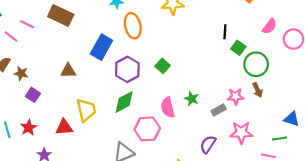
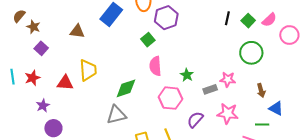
green square: (238, 48) -> (248, 21), moved
green square: (163, 66) -> (148, 40), moved
purple hexagon: (127, 69) -> (166, 18), moved
brown arrow: (258, 90) -> (261, 90), moved
green diamond: (124, 102) -> (126, 88), moved
pink semicircle: (168, 107) -> (155, 66), moved
pink hexagon: (147, 129) -> (170, 98), moved

